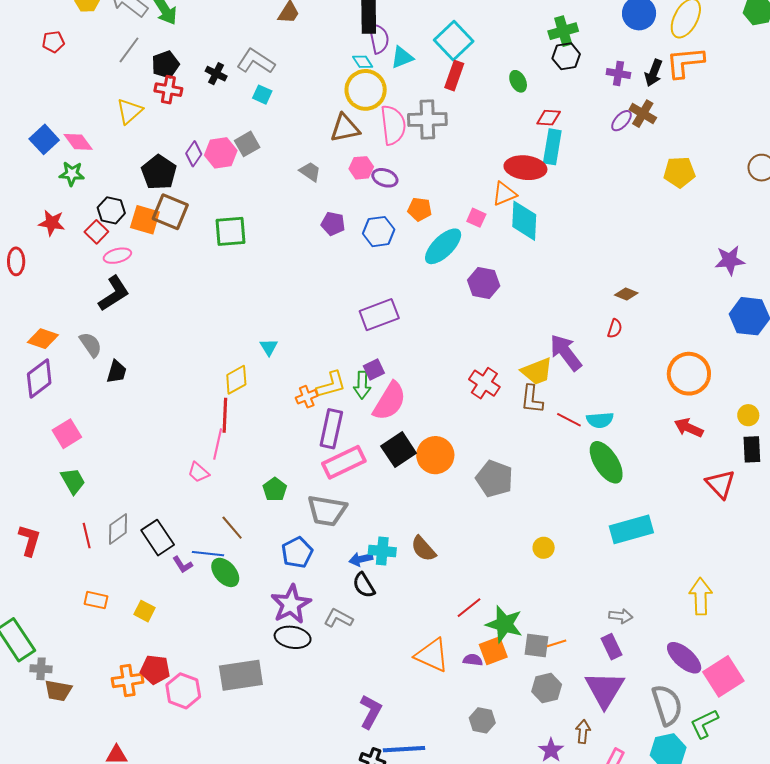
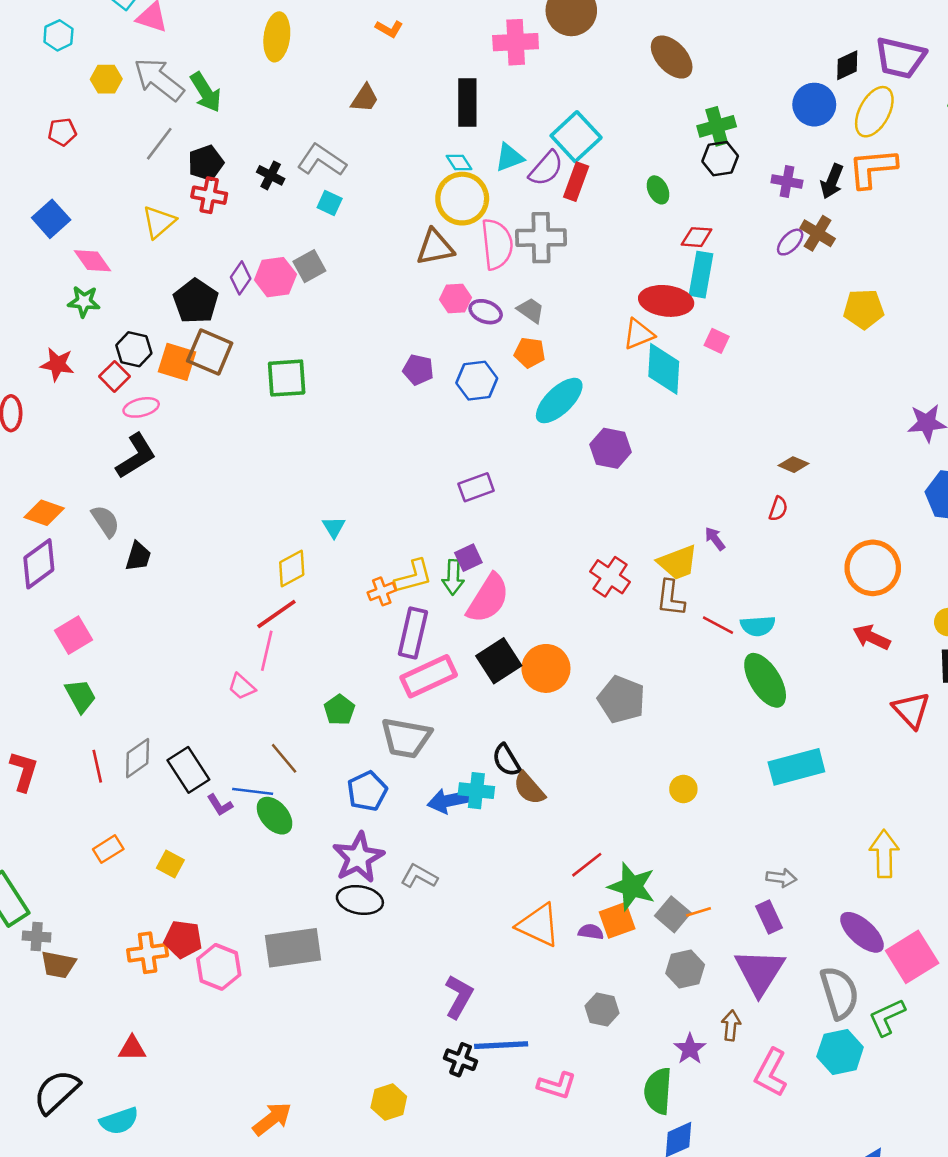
purple semicircle: (379, 38) -> (546, 168), moved, turned 52
blue square: (44, 139) -> (51, 219), moved
gray trapezoid: (310, 172) -> (531, 310), moved
pink square: (476, 218) -> (717, 341), moved
purple rectangle: (379, 315) -> (476, 487), size x0.7
purple arrow: (566, 353) -> (715, 539), size x0.5
red line: (225, 415) -> (276, 614), turned 52
blue arrow: (361, 559) -> (449, 801), size x1.4
black semicircle: (364, 585) -> (506, 760), moved
orange rectangle: (96, 600) -> (108, 849), turned -45
gray square: (536, 646) -> (673, 914), turned 32

